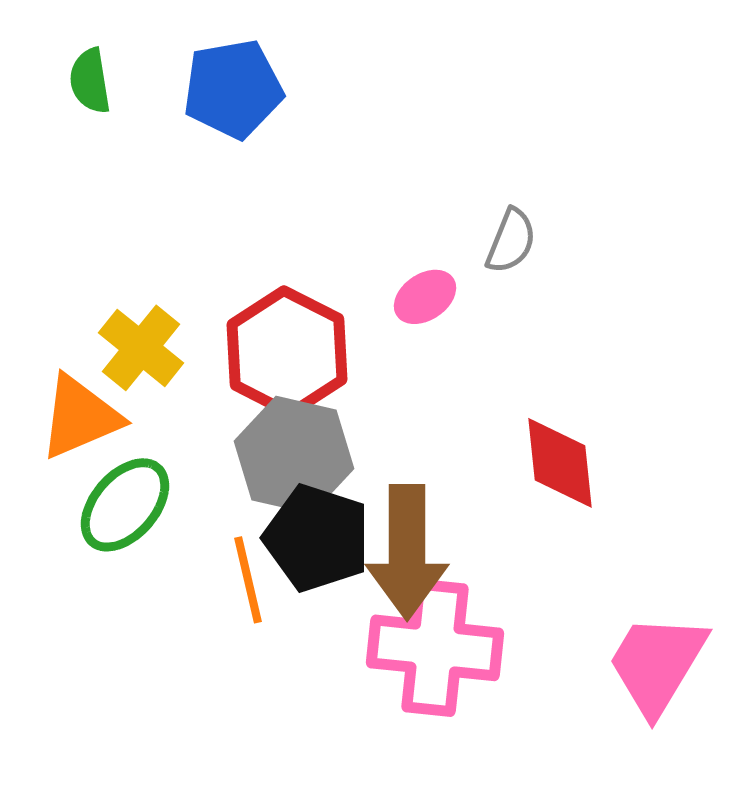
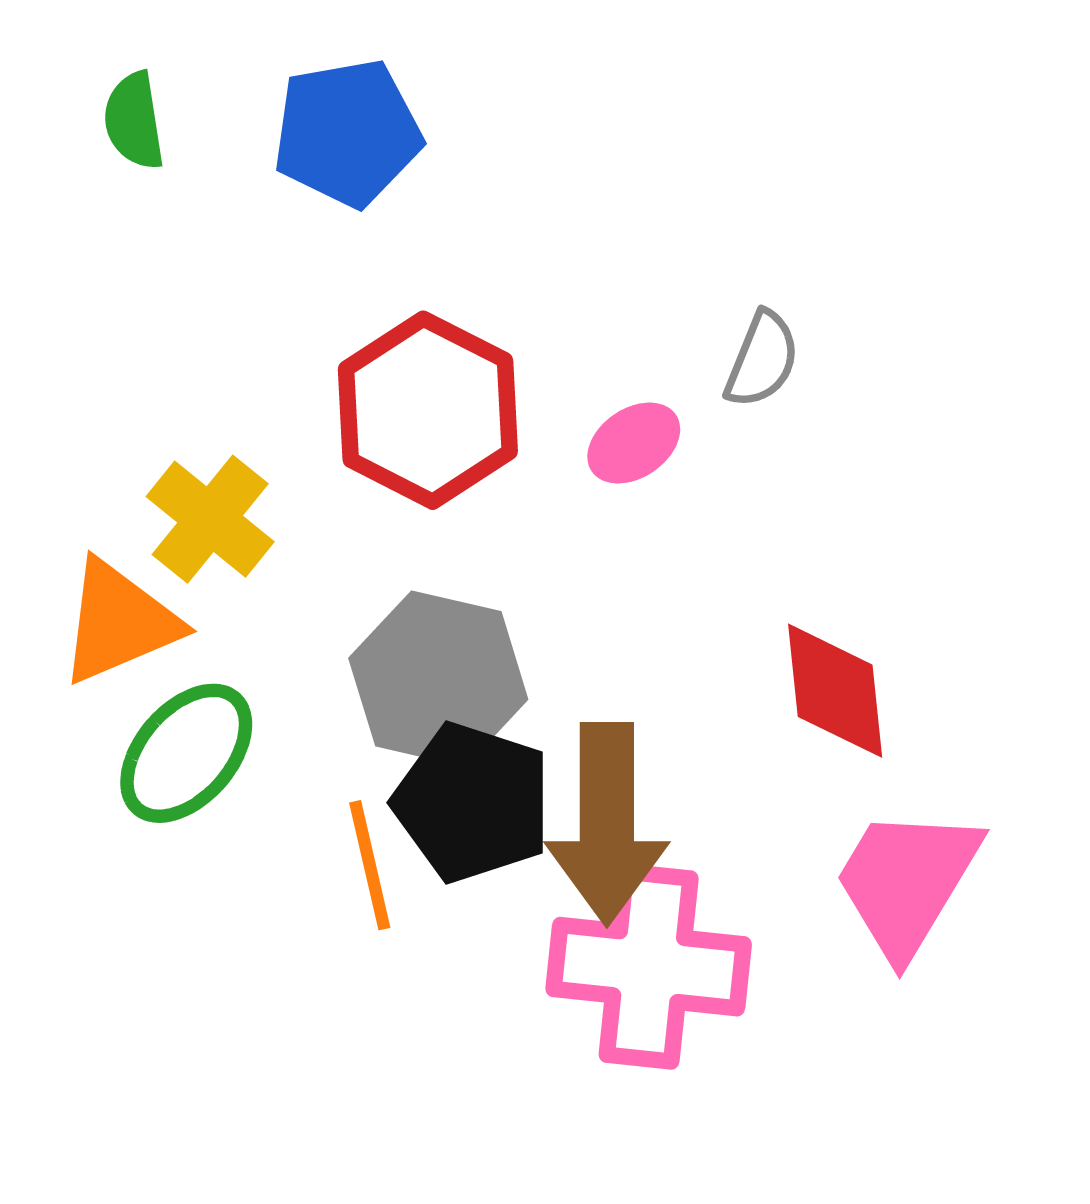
red hexagon: (287, 352) -> (428, 410), moved
pink trapezoid: (657, 664) -> (907, 882), moved

